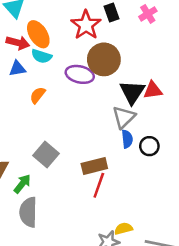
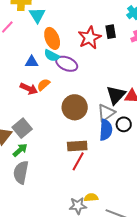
red arrow: (18, 43) -> (29, 89), moved
brown circle: (104, 59) -> (75, 107), moved
purple ellipse: (80, 74) -> (67, 64), moved
blue semicircle: (127, 139) -> (106, 130), size x1.5
black circle: (149, 146) -> (124, 124), moved
gray square: (46, 155) -> (22, 128), moved

